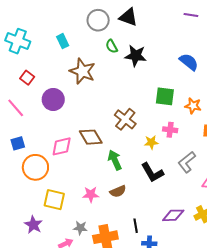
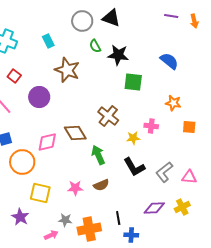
green square: (165, 96) -> (133, 82), moved
gray L-shape: (187, 162) -> (164, 172), moved

